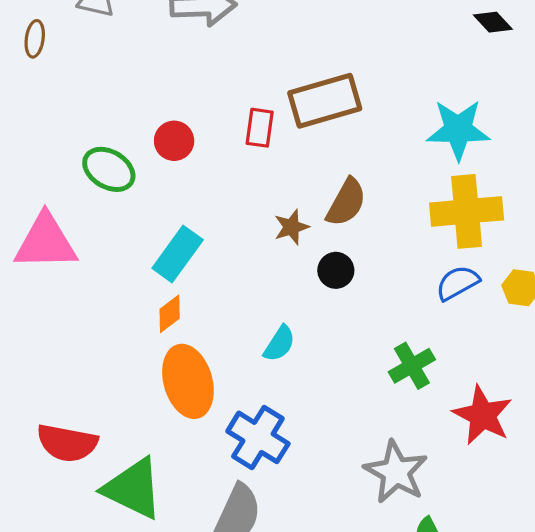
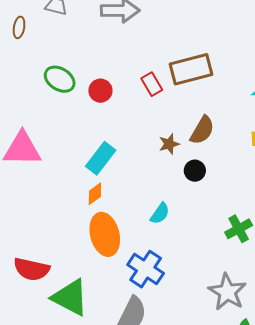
red rectangle: (260, 128) -> (152, 84), turned -40
green ellipse: (109, 169) -> (60, 79), moved

